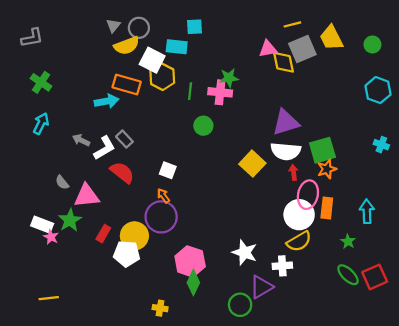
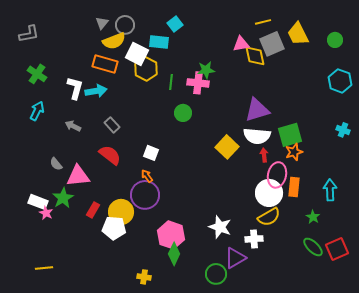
cyan square: (194, 27) -> (175, 24), turned -35
orange rectangle: (127, 85) -> (105, 64), moved
white L-shape: (104, 148) -> (75, 88), moved, turned -45

